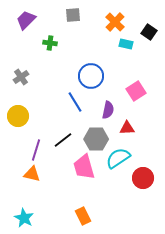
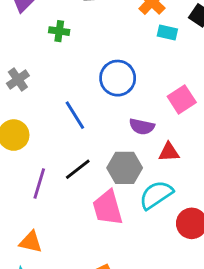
blue line: (75, 102) -> (75, 115), moved
purple semicircle: (108, 110) -> (142, 127), turned 90
orange triangle: (32, 174) -> (31, 242), moved

